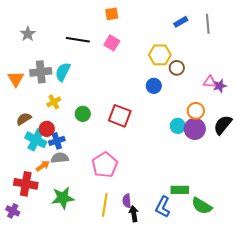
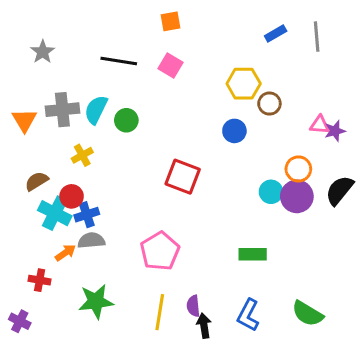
green circle: (83, 114) -> (126, 120), moved
red cross: (26, 184) -> (40, 280), size x0.6
green rectangle: (180, 190) -> (253, 254), moved

